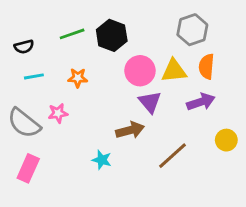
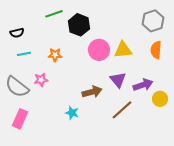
gray hexagon: (192, 30) -> (153, 21), moved
green line: (72, 34) -> (54, 14), moved
orange semicircle: (206, 66) -> (156, 50), moved
purple triangle: (150, 102) -> (118, 80), moved
purple arrow: (201, 102) -> (143, 85), moved

